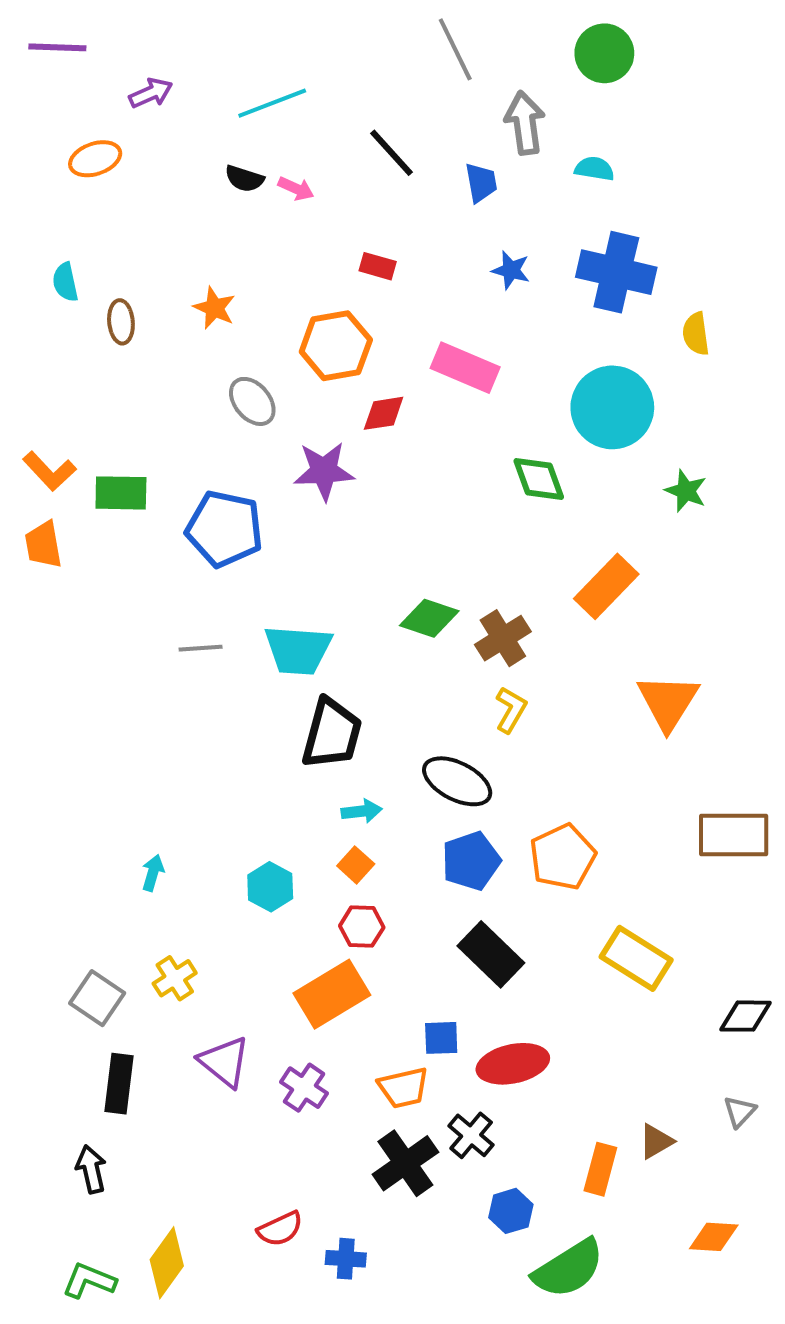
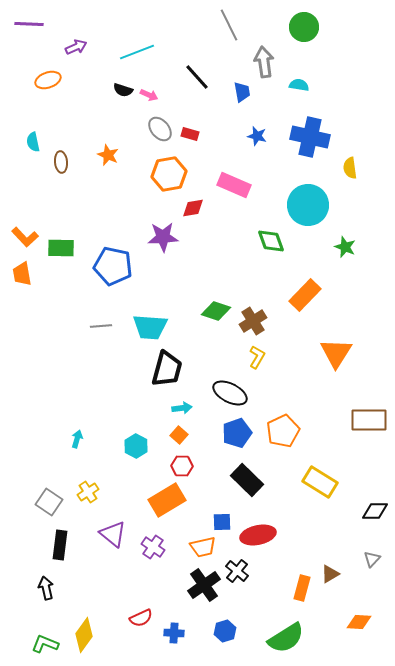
gray ellipse: (252, 401) -> (160, 129), moved
blue hexagon: (511, 1211) -> (225, 631), moved

